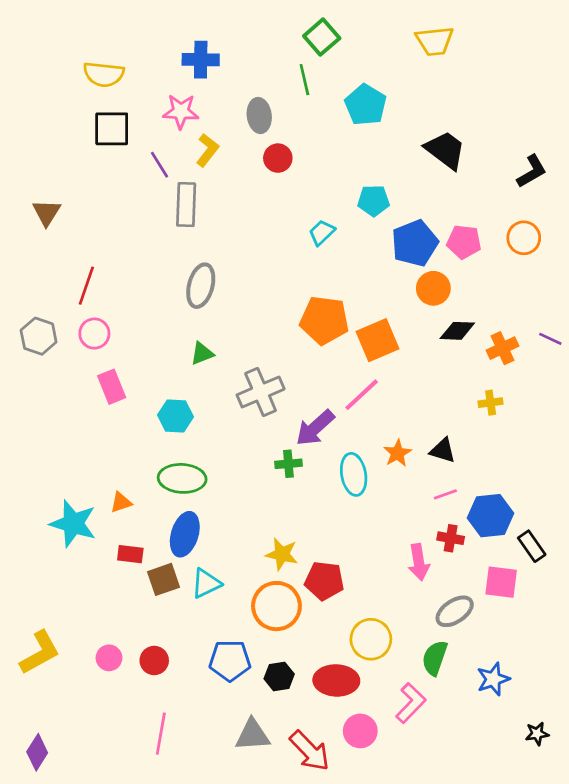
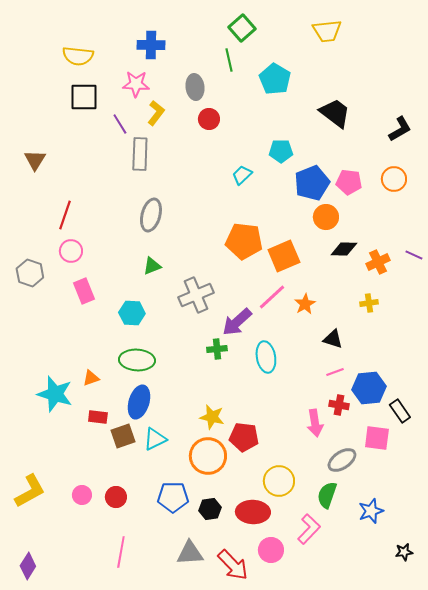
gray hexagon: (39, 336) -> (30, 273), moved
orange star: (397, 453) -> (305, 304), moved

